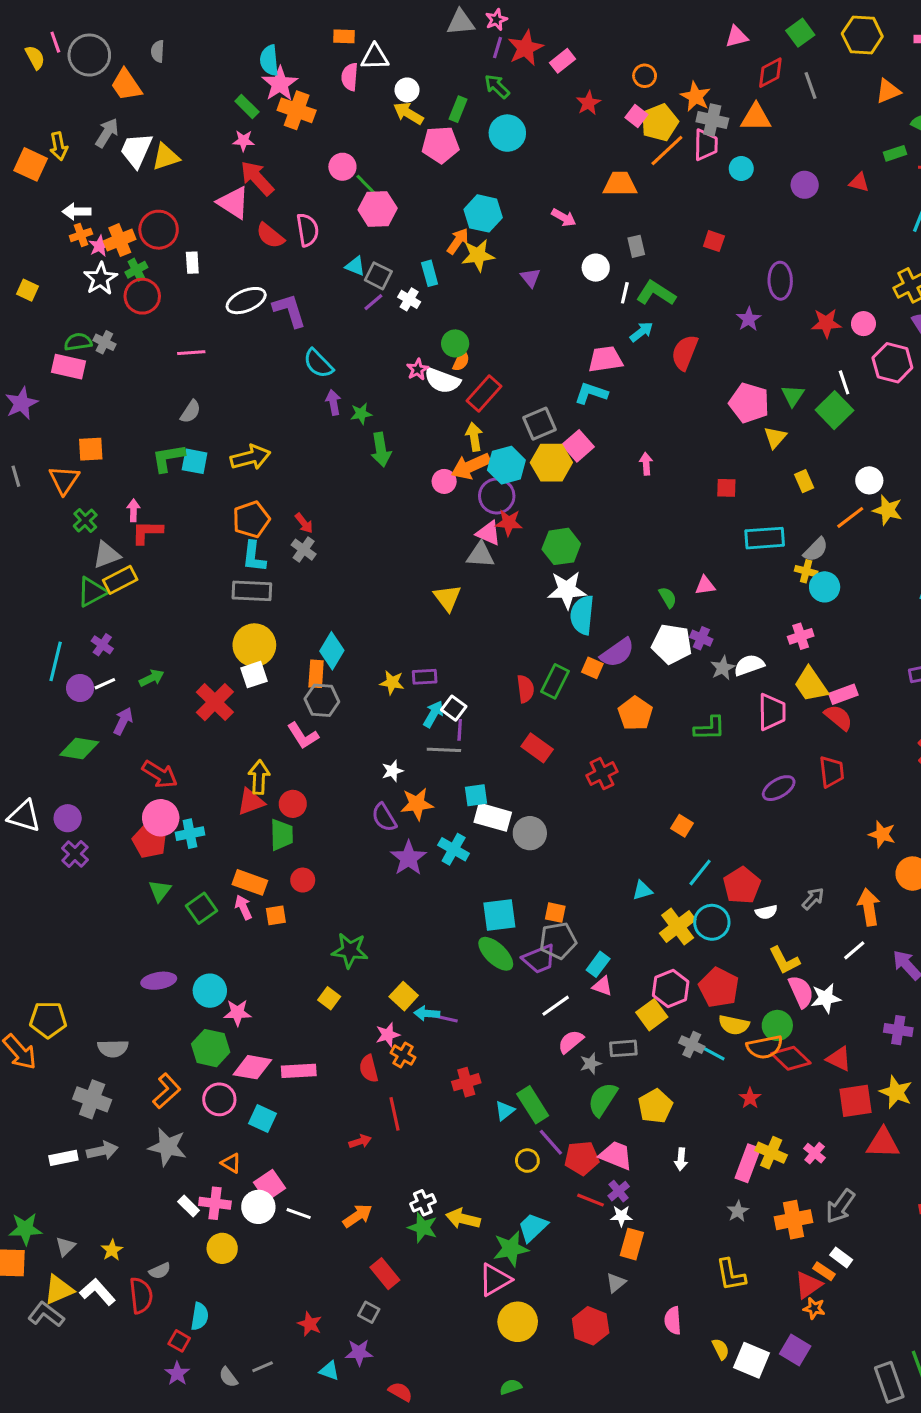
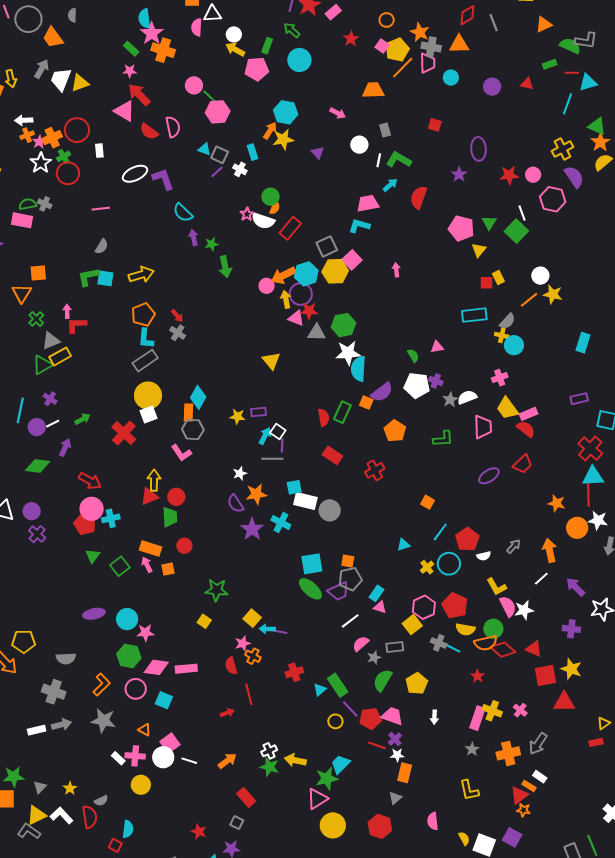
yellow arrow: (474, 437) -> (286, 299), moved
red square: (726, 488) -> (487, 283), moved
gray triangle: (480, 555) -> (317, 333), moved
gray rectangle: (252, 591) -> (145, 361), turned -35
red trapezoid: (832, 772) -> (523, 464), turned 55
yellow cross: (678, 927) -> (427, 567), size x0.6

